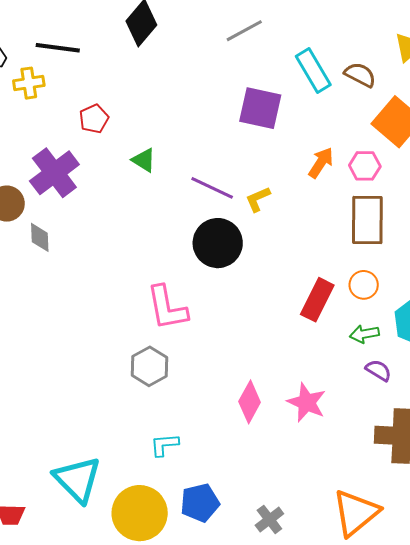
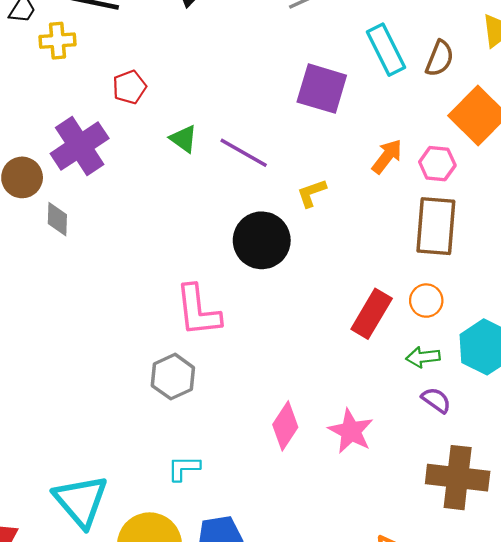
brown semicircle: (360, 75) -> (440, 58), turned 80
purple line: (212, 188) -> (244, 153), moved

